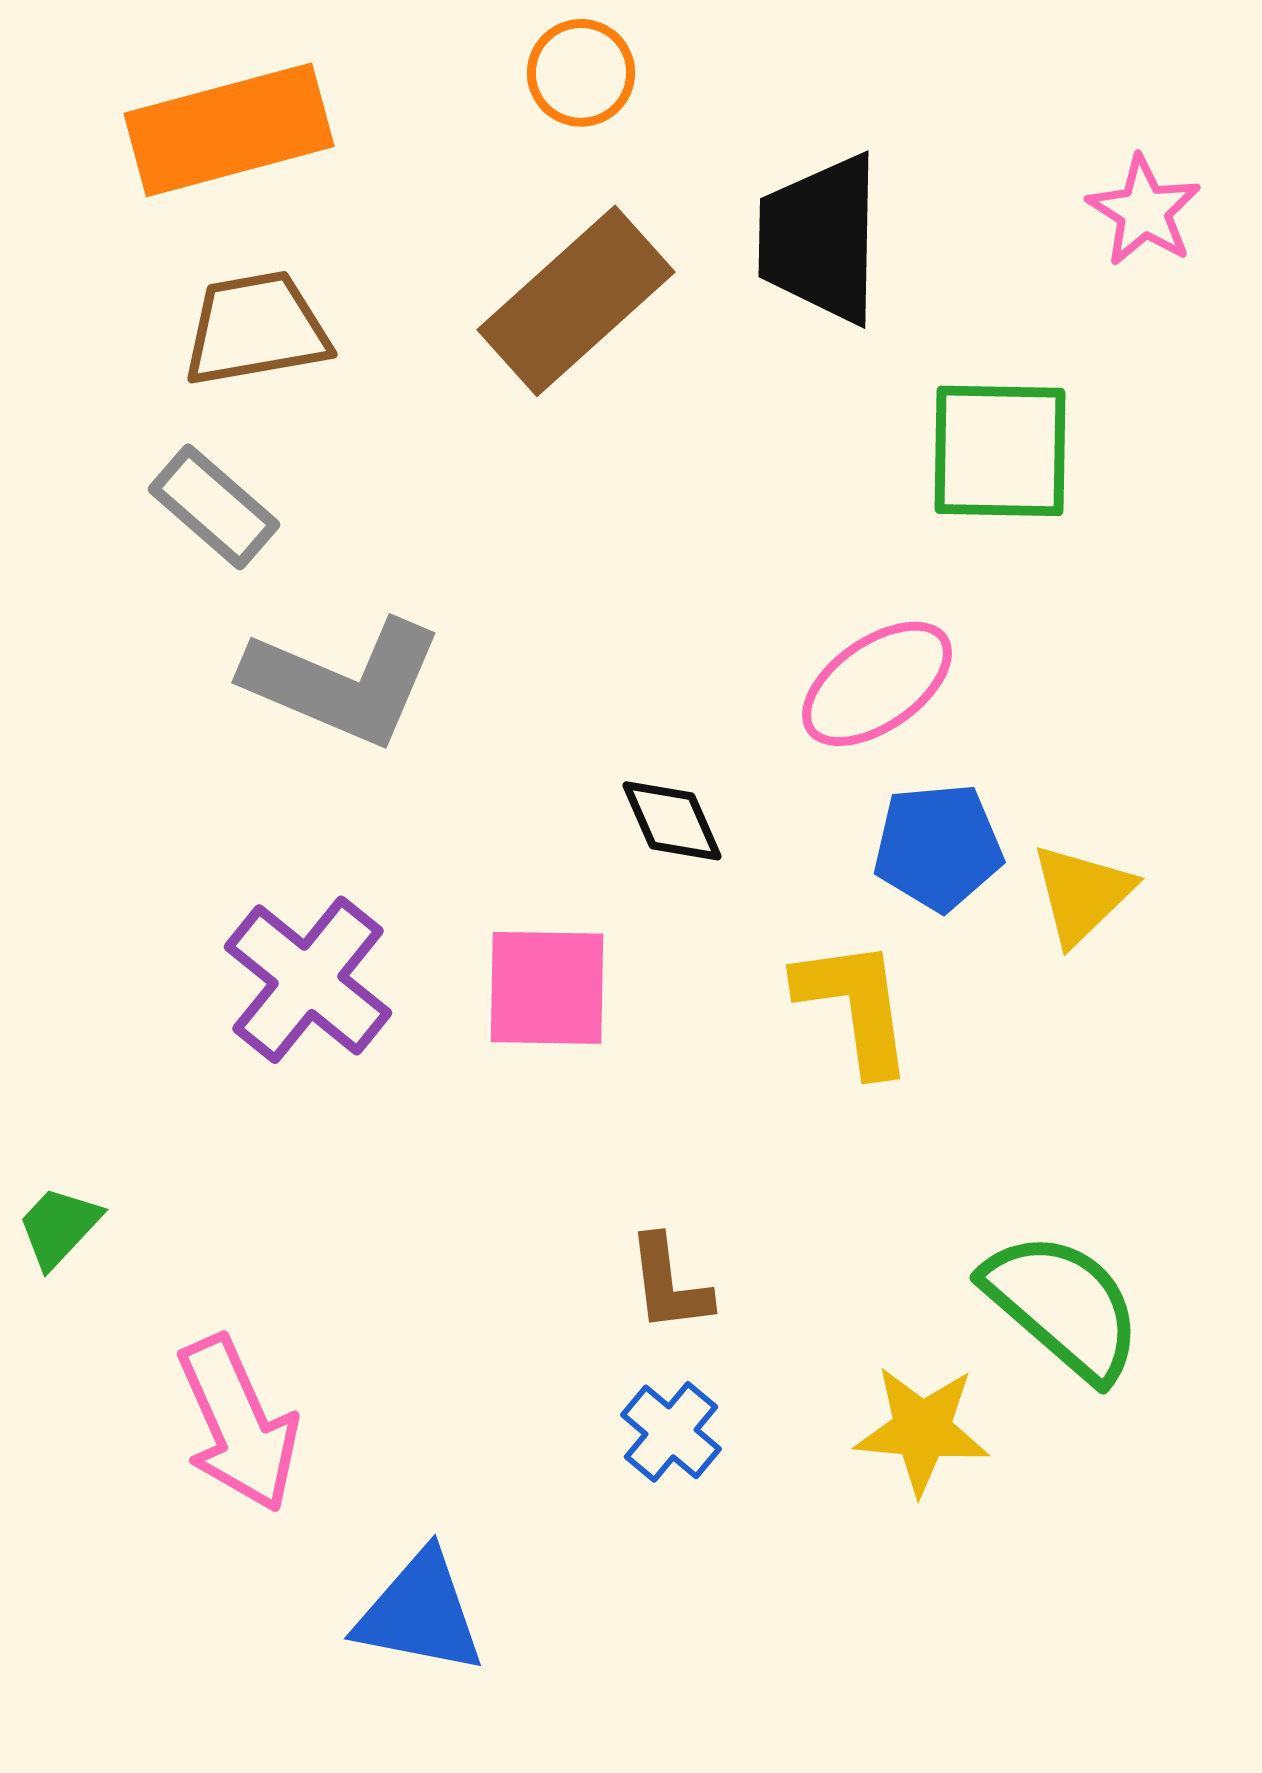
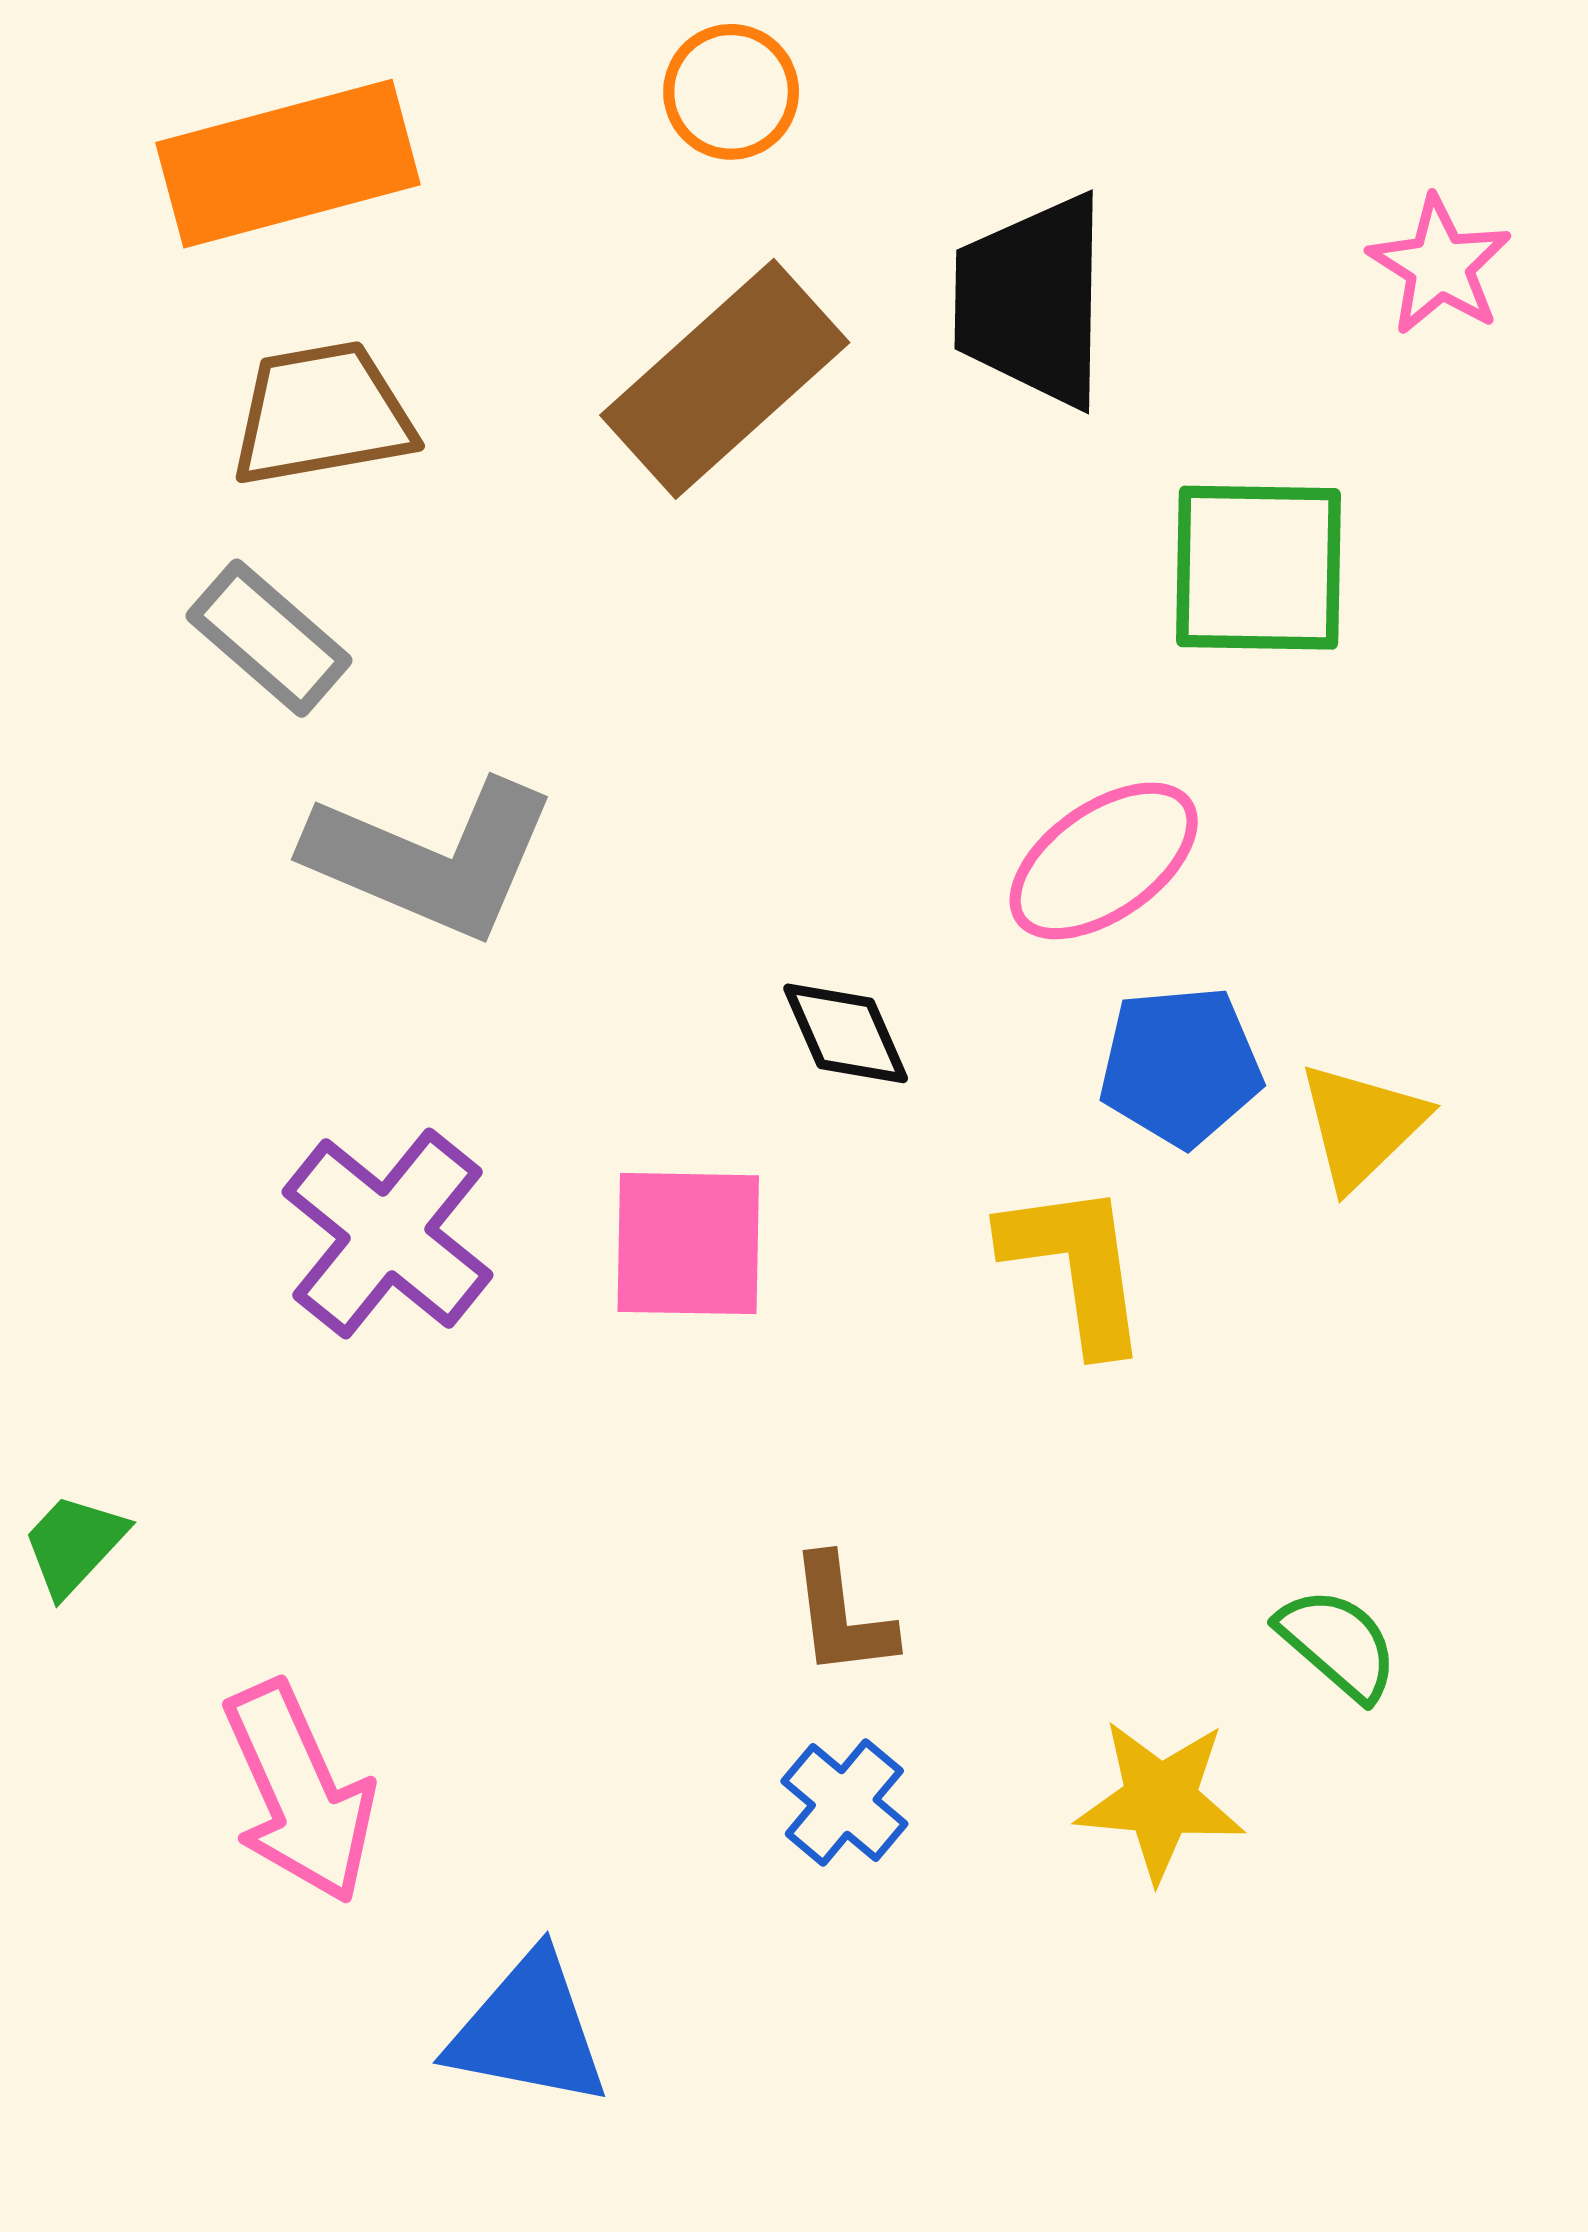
green semicircle: (1063, 1306) -> (1338, 1644), size x0.6

